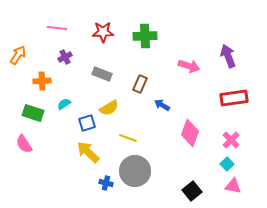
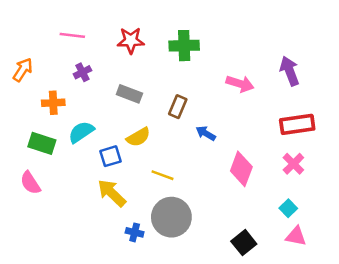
cyan semicircle: (64, 104) -> (81, 132), size x1.5
pink cross: (231, 140) -> (293, 164), moved

